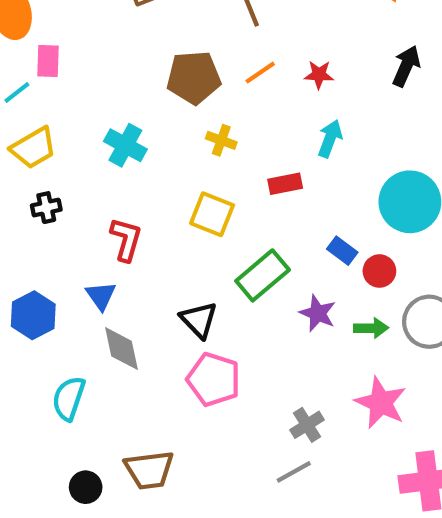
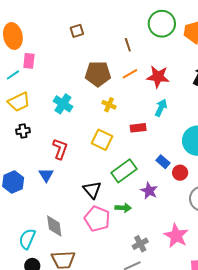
red star: (319, 75) -> (158, 77), size x1.6
green arrow: (371, 328) -> (123, 208), moved
gray diamond: (121, 349) -> (54, 226), moved
cyan semicircle: (69, 398) -> (27, 239), moved

